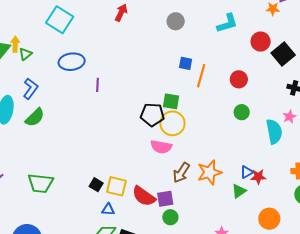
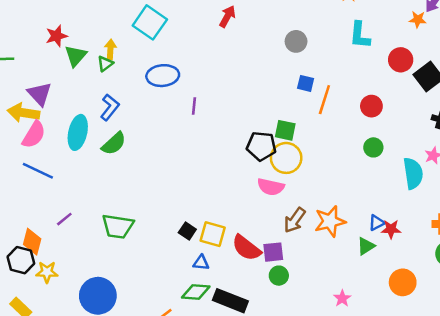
gray circle: (176, 21) -> (296, 41), moved
cyan L-shape: (227, 23) -> (360, 35), turned 110
yellow arrow: (15, 44) -> (110, 49), moved

